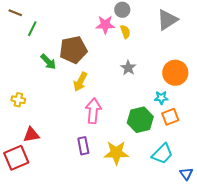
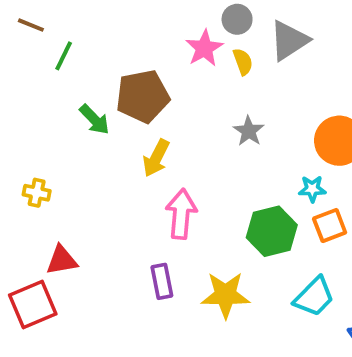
gray triangle: (167, 20) -> (289, 40), moved
pink star: (105, 25) -> (204, 48), turned -30

